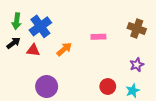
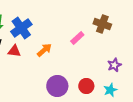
brown cross: (137, 28) -> (102, 24), moved
pink rectangle: (98, 37) -> (77, 38), turned -40
purple circle: (47, 86) -> (57, 86), moved

